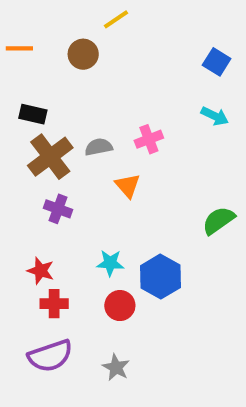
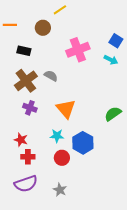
blue square: (217, 62) -> (116, 41), moved
black rectangle: (33, 114) -> (24, 51), moved
pink cross: (149, 139) -> (78, 50), moved, size x1.6
gray semicircle: (99, 147) -> (51, 76), turned 40
orange triangle: (128, 186) -> (66, 109), moved, size x1.5

